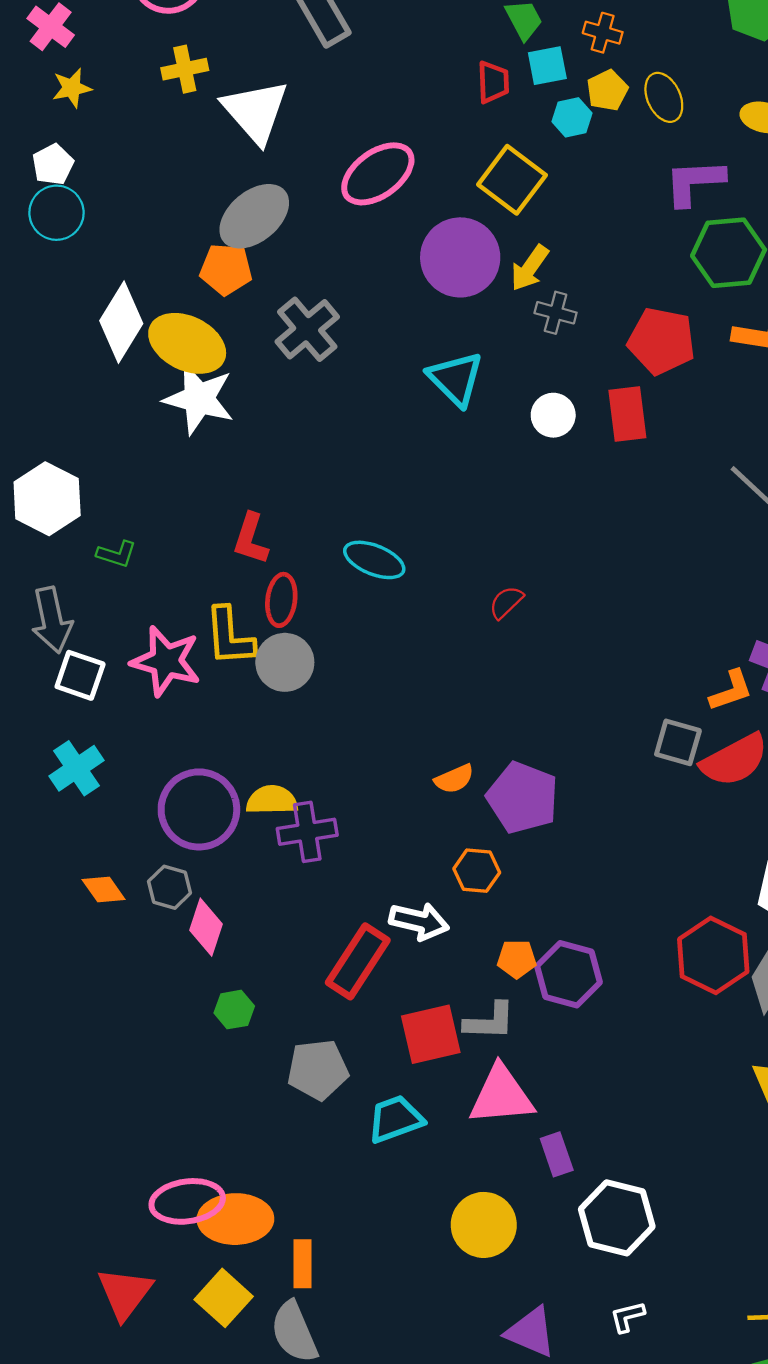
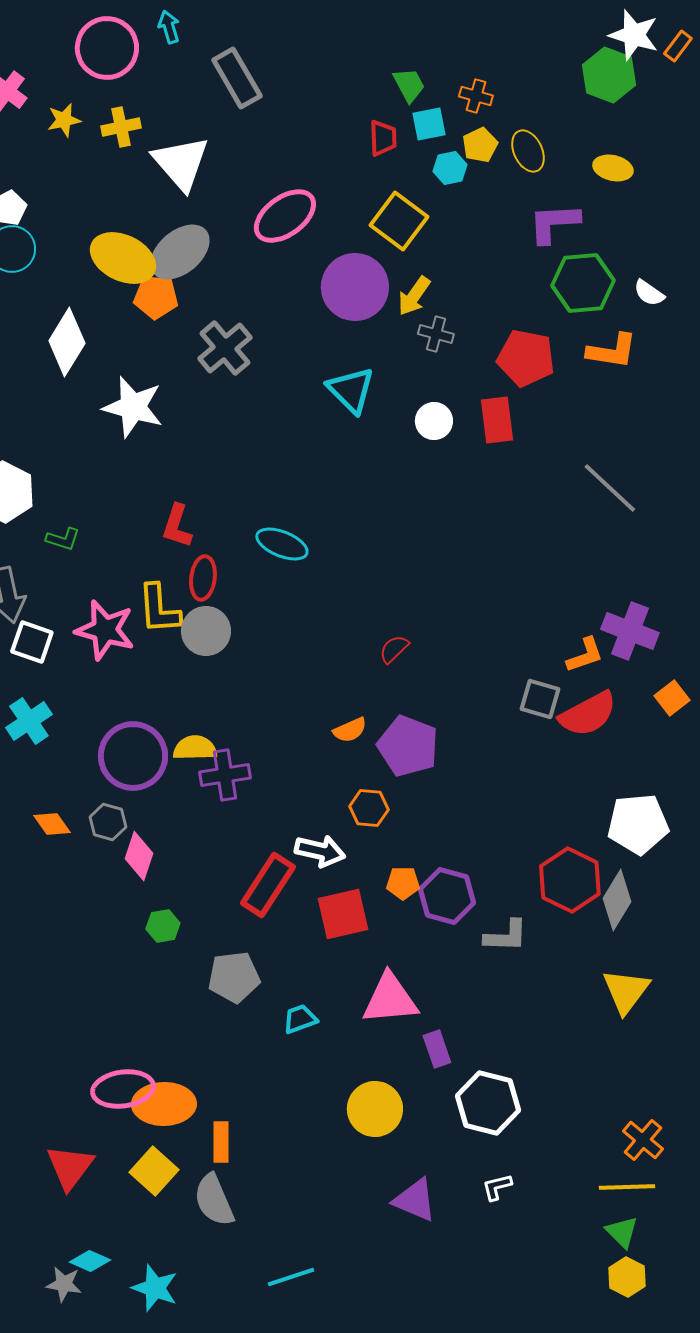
yellow star: (72, 88) -> (64, 120), moved
yellow ellipse: (187, 343) -> (123, 258), moved
red semicircle: (506, 602) -> (394, 649), moved
gray L-shape: (490, 1021) -> (506, 936), moved
red square: (431, 1034) -> (343, 914), moved
cyan trapezoid: (395, 1119) -> (300, 1019), size x0.7

